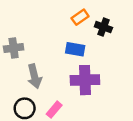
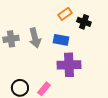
gray arrow: (34, 76) -> (35, 38), moved

